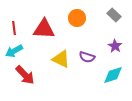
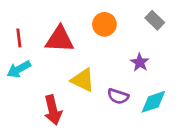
purple star: (115, 46) -> (140, 62), moved
purple semicircle: (87, 57) -> (118, 96), moved
red arrow: (25, 75) -> (53, 110), moved, turned 30

